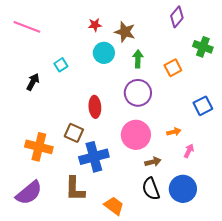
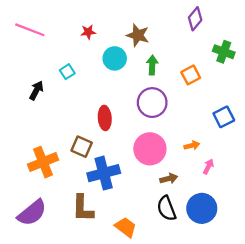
red star: (95, 25) -> (88, 32), moved
orange cross: (39, 147) -> (43, 162), turned -36

